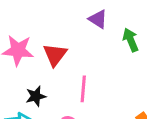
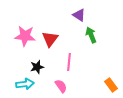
green arrow: (131, 40) -> (91, 35), moved

